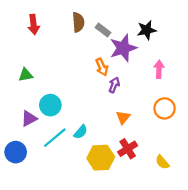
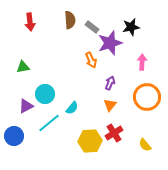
purple arrow: (114, 85) -> (110, 83), moved
orange circle: (165, 108) -> (147, 97), size x1.4
cyan semicircle: (81, 132) -> (72, 108), moved

